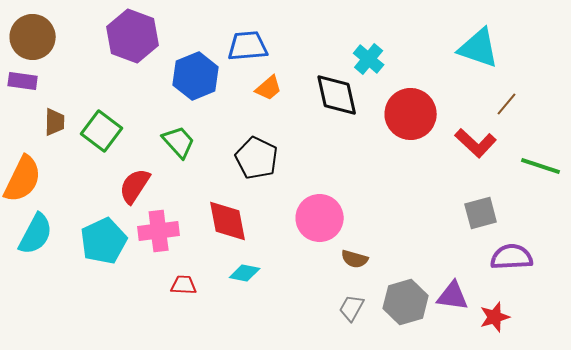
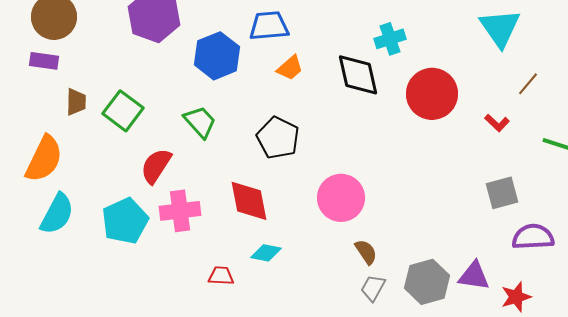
cyan triangle: (479, 48) -> (500, 28), turned 36
cyan cross: (369, 59) -> (390, 39), turned 32
red L-shape: (476, 143) -> (497, 123), size x0.6
brown semicircle: (355, 259) -> (366, 252), moved, turned -140
red trapezoid: (184, 285) -> (221, 276), moved

